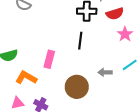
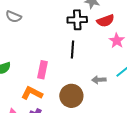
orange L-shape: (26, 78) -> (32, 93), moved

